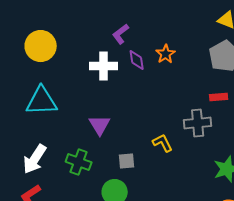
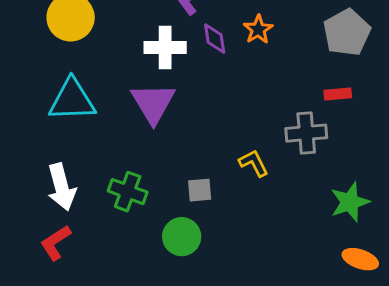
purple triangle: (100, 125) -> (153, 103), moved, size x1.4
white arrow: (35, 159) -> (62, 187), turned -48

